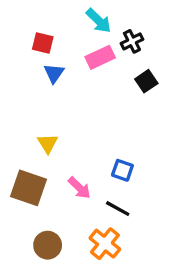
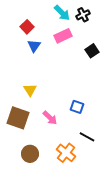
black cross: (132, 41) -> (83, 15), moved
red square: (43, 43) -> (27, 27), turned 32
black line: (118, 209) -> (87, 137), moved

